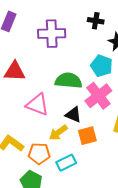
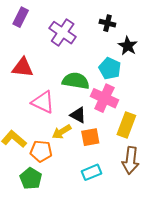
purple cross: (52, 34) -> (63, 33), turned 32
pink cross: (98, 96) -> (104, 98), turned -32
cyan rectangle: (66, 163) -> (91, 172), moved

